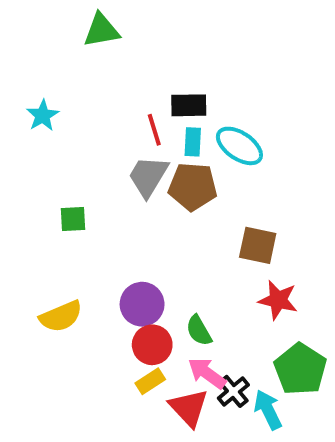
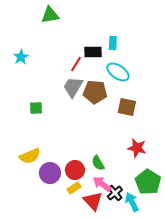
red line: (154, 130) -> (76, 64), turned 49
cyan rectangle: (193, 142) -> (113, 43), moved
brown square: (258, 245) -> (127, 107), moved
purple circle: (142, 304) -> (50, 173), moved

